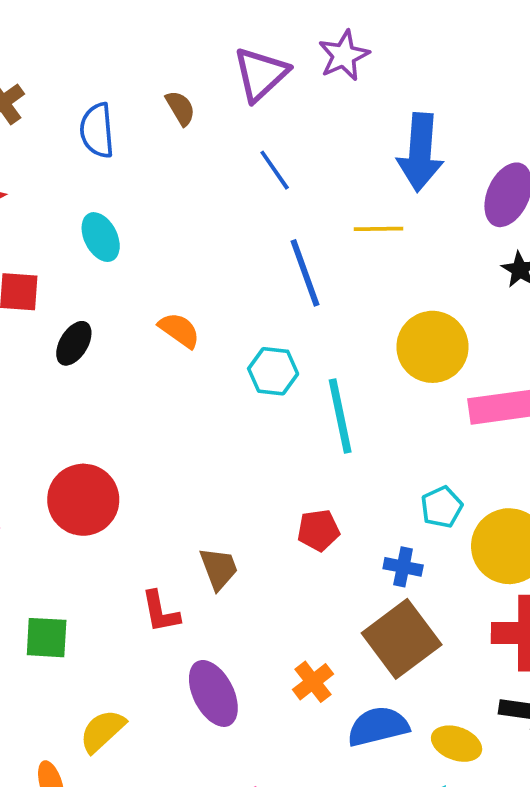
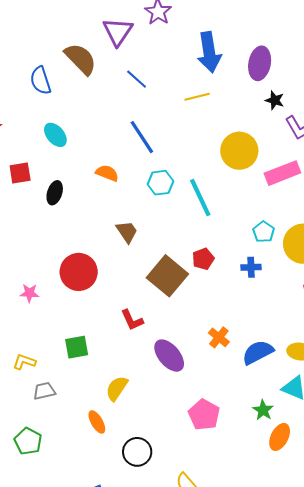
brown semicircle: (180, 108) -> (81, 59), size x1.8
blue line: (305, 273) -> (142, 137), moved
brown trapezoid: (219, 569) -> (127, 232), moved
brown square: (402, 639) -> (167, 276), moved

